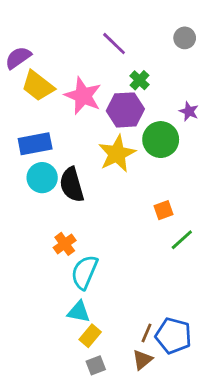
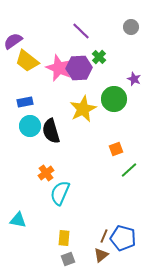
purple hexagon: (125, 110) -> (79, 68), moved
blue rectangle: (35, 144) -> (25, 102), size x0.7
cyan triangle: (79, 312) -> (18, 220), moved
yellow rectangle: (90, 336) -> (64, 238), turned -35

